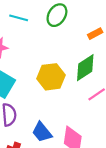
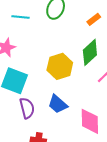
blue trapezoid: (42, 132) -> (58, 104), moved

